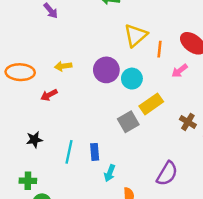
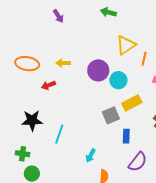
black star: (34, 140) -> (32, 121), size x1.5
blue rectangle: (95, 152) -> (126, 136), moved

